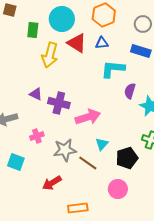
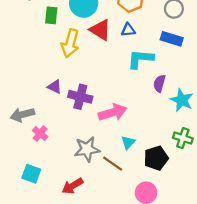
pink cross: (37, 136) -> (40, 134), moved, turned -32
cyan square: (16, 162) -> (31, 174), moved

